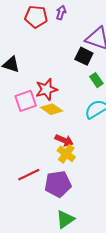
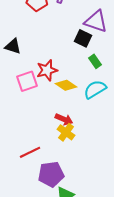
yellow diamond: (52, 109) -> (66, 85), moved
purple pentagon: (58, 184) -> (51, 174), moved

